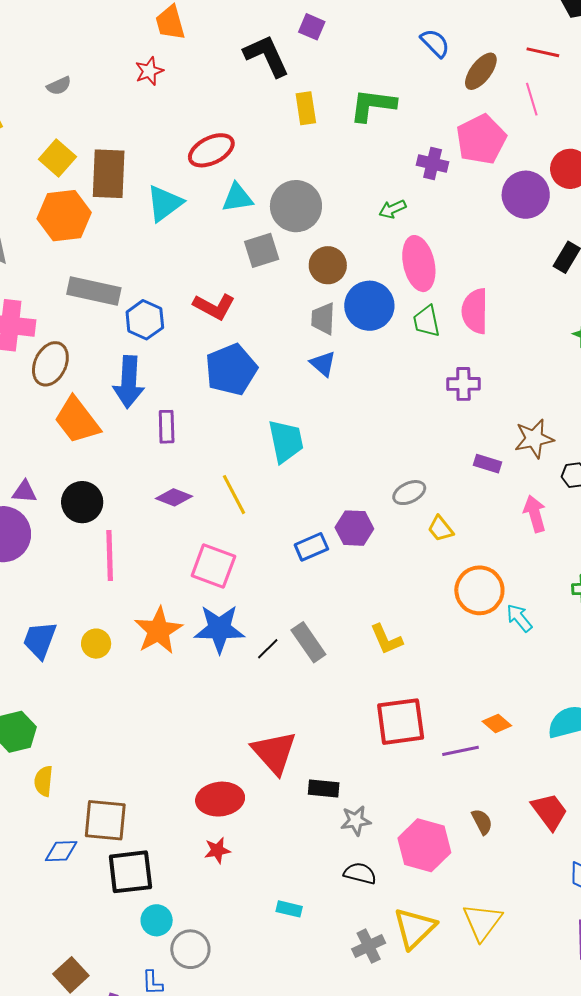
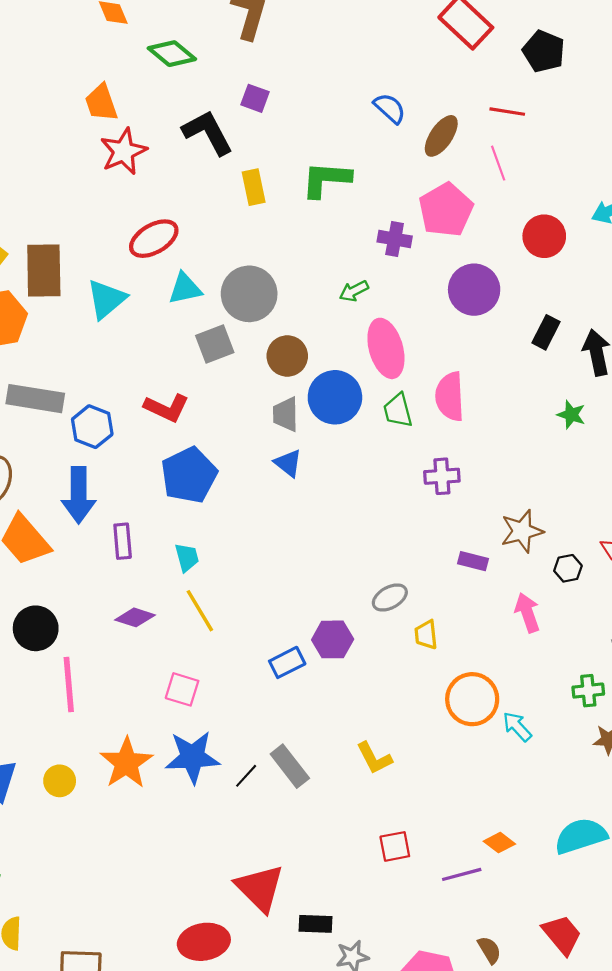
red star: (149, 71) -> (124, 151), moved, size x1.5
purple circle: (526, 195) -> (474, 290), moved
cyan trapezoid: (286, 441) -> (187, 557), moved, size x0.6
yellow trapezoid: (441, 529) -> (426, 635), turned 36
pink square: (213, 566) -> (182, 689), size x0.7
red square: (401, 722) -> (395, 846), size x0.6

